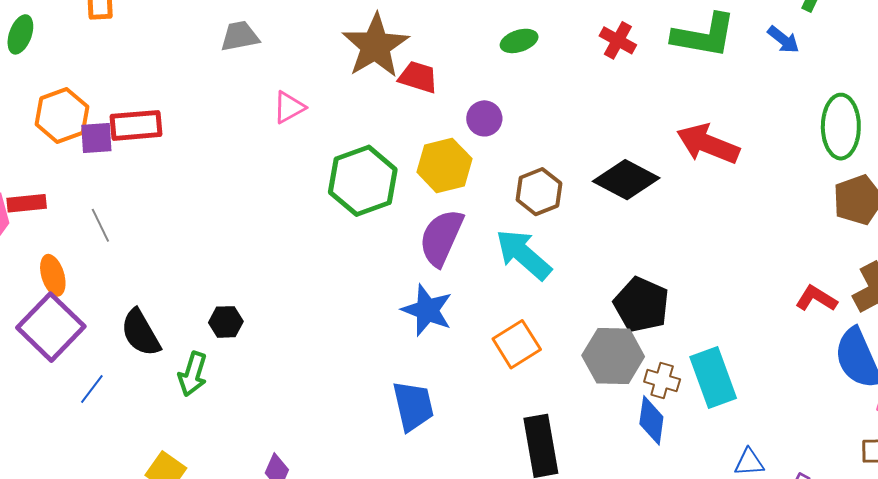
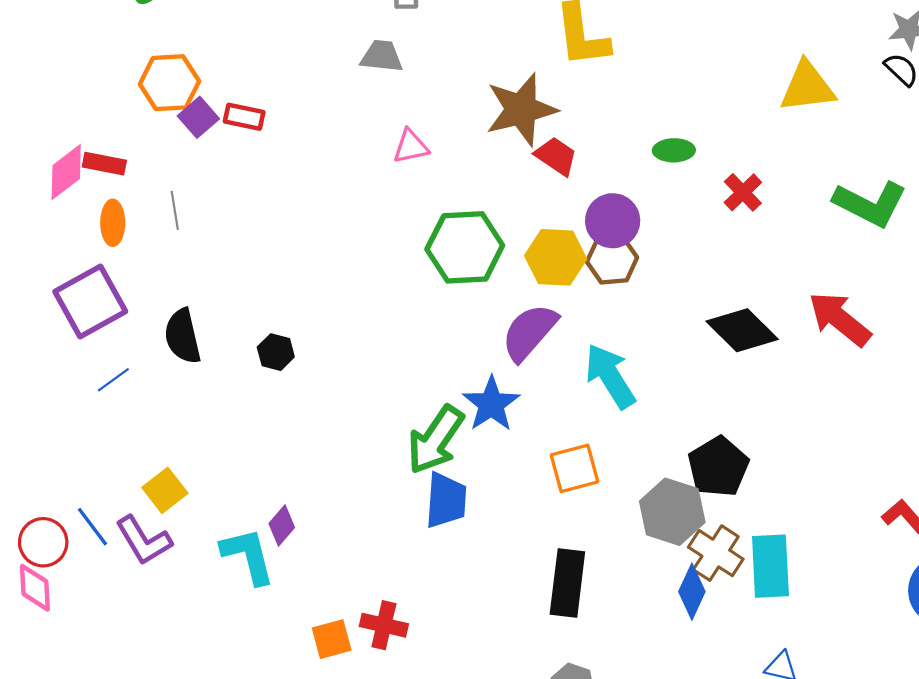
red cross: (618, 40) -> (743, 192), moved
purple circle: (484, 118) -> (613, 221), size x1.4
red rectangle: (136, 125) -> (244, 117), size x0.7
purple square: (96, 138) -> (198, 117), turned 36
brown hexagon: (539, 192) -> (612, 260), moved
orange ellipse: (53, 275) -> (113, 223), moved
green arrow: (193, 374) -> (436, 440), moved, size x1.5
brown cross: (662, 381) -> (716, 553), size x1.4

